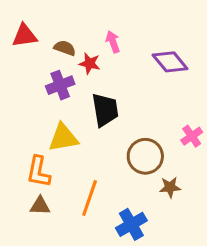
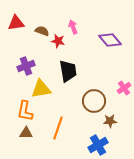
purple cross: (60, 85) -> (26, 66), moved
blue cross: (131, 224) -> (98, 145), moved

